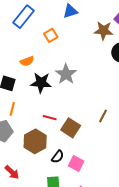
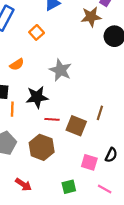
black star: (41, 83) -> (37, 97), moved
orange line: (12, 109) -> (12, 109), moved
brown line: (103, 116) -> (100, 113), moved
black semicircle: (58, 157) -> (111, 155), moved

